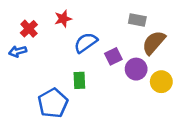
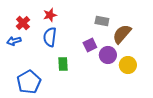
gray rectangle: (137, 20) -> (102, 21), moved
blue semicircle: (86, 43) -> (50, 37), moved, turned -48
blue pentagon: (53, 103) -> (29, 82), moved

